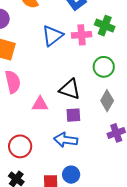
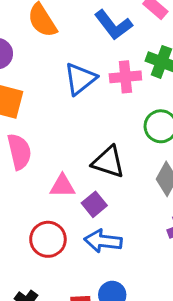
purple square: (73, 115) -> (94, 204), moved, turned -35
red circle: (20, 146) -> (48, 239), moved

